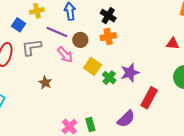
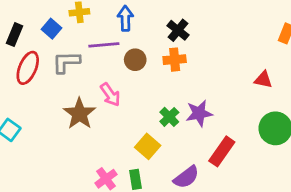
purple line: (57, 32) -> (104, 45), turned -35
pink arrow: (65, 55) -> (110, 95), moved
yellow square: (93, 66) -> (148, 146), moved
brown star: (45, 83) -> (79, 114), size x1.6

